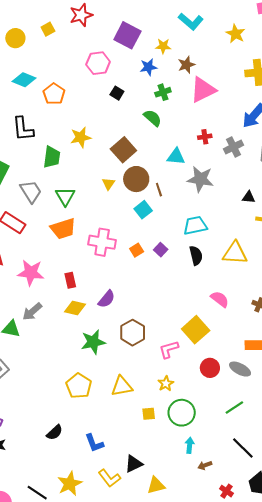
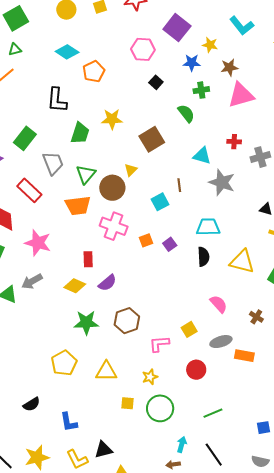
brown circle: (136, 179) -> (112, 188), moved
red rectangle: (70, 280) -> (88, 259), moved
yellow square: (196, 330) -> (189, 329), size x0.6
gray ellipse: (240, 369) -> (221, 342), moved, turned -55
cyan arrow: (190, 445) -> (182, 444), moved

